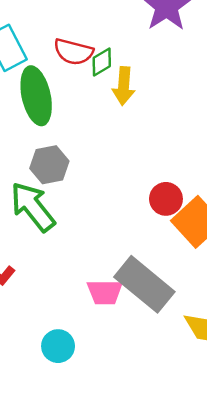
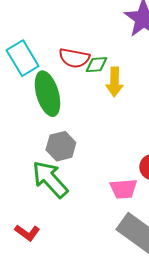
green diamond: (102, 62) -> (97, 65), turned 30
pink trapezoid: (105, 292) -> (124, 189), moved

